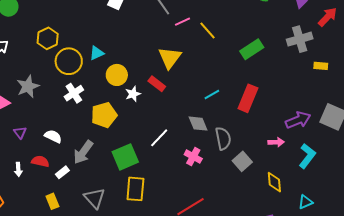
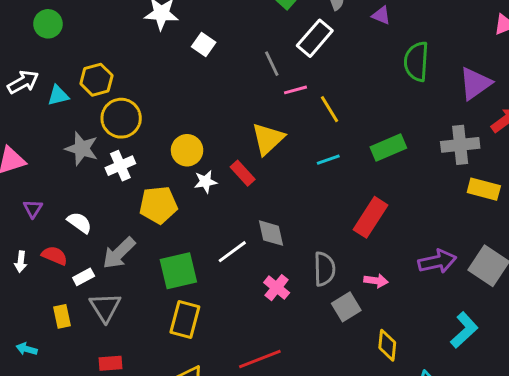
cyan triangle: (97, 53) -> (58, 95), moved
yellow rectangle: (321, 66) -> (484, 189), size x1.5
gray star: (28, 86) -> (82, 149), moved, turned 30
cyan line: (212, 94) -> (328, 160), moved
gray diamond: (198, 124) -> (271, 233), moved
pink arrow: (276, 142) -> (376, 281), moved
cyan L-shape: (307, 156) -> (464, 330), moved
gray triangle: (94, 198) -> (105, 307), moved

